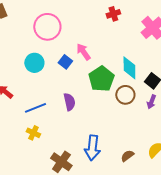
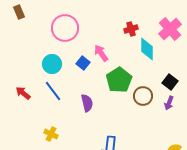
red cross: (113, 14) -> (131, 29), moved
cyan diamond: (129, 68) -> (147, 49), moved
blue line: (35, 108) -> (53, 91), moved, turned 75

